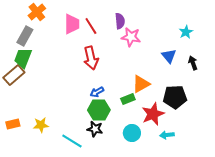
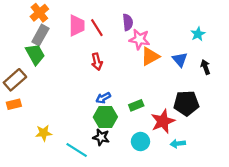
gray rectangle: (25, 36) -> (40, 35), moved
green trapezoid: (23, 58) -> (35, 54), moved, turned 130
red arrow: (91, 58) -> (97, 62), size x0.7
orange triangle: (141, 84) -> (150, 56), moved
orange rectangle: (13, 124) -> (14, 104), moved

